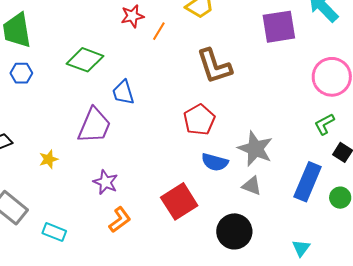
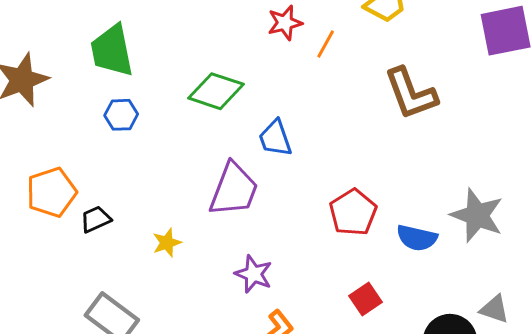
red pentagon: (199, 120) -> (353, 212), moved
gray triangle: (252, 186) -> (494, 309), moved
red square: (179, 201) -> (365, 299), size x0.6

